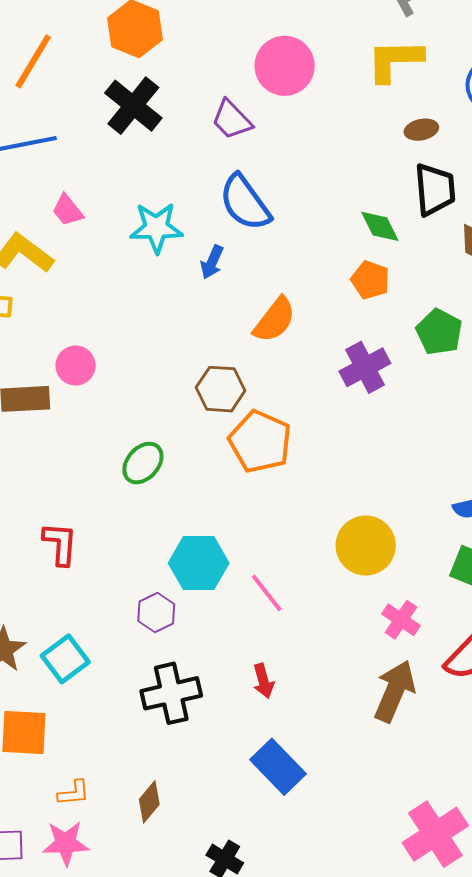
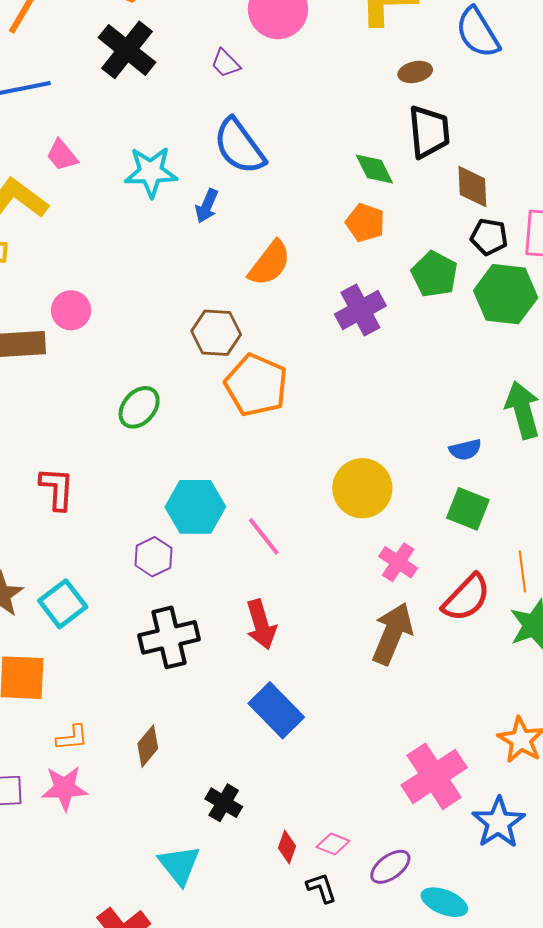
purple trapezoid: (232, 120) -> (226, 63), size x0.7
red arrow: (263, 681) -> (261, 624), size x1.4

